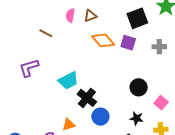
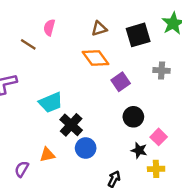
pink semicircle: (70, 15) -> (49, 28), moved
brown triangle: (90, 16) -> (99, 28), moved
purple square: (128, 43) -> (121, 82), moved, turned 35
black star: (137, 118) -> (139, 150), moved

